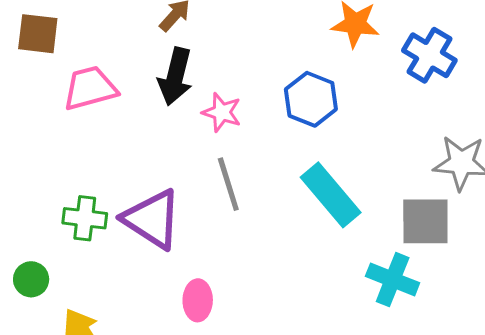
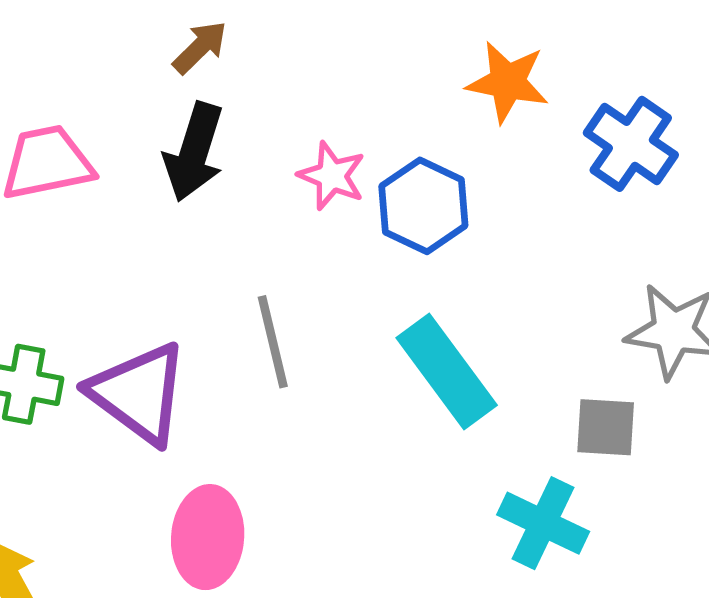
pink star: (222, 112) -> (332, 176), moved
gray square: (425, 221) -> (606, 427), size x0.7
pink ellipse: (198, 300) -> (208, 537), size x1.4

